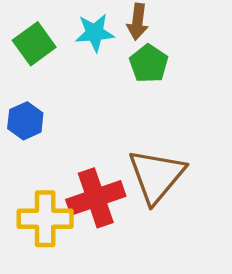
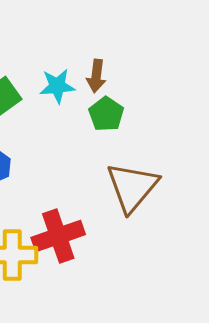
brown triangle: (156, 176) -> (132, 187), moved

